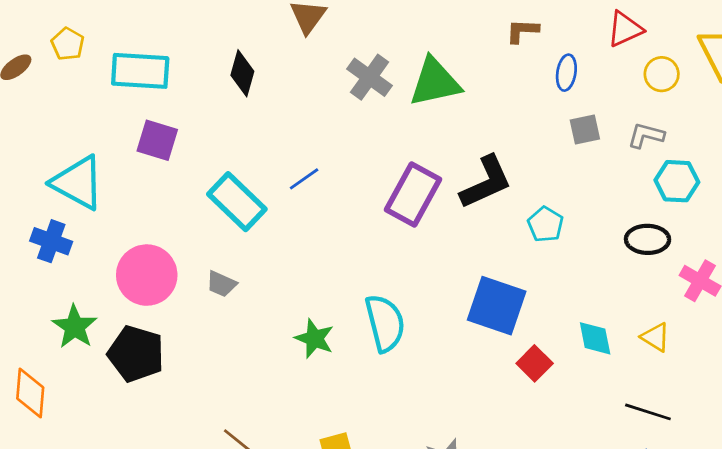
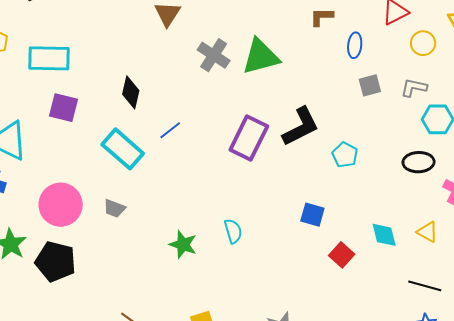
black diamond: (242, 73) -> (131, 92), moved
blue square: (497, 306) -> (312, 215), size x0.6
cyan semicircle: (385, 323) -> (233, 231), size x0.6

